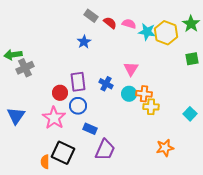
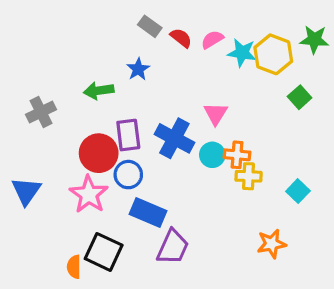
pink semicircle: (129, 24) -> (212, 40), turned -48
green star: (191, 24) -> (314, 40), turned -30
green arrow: (13, 55) -> (99, 91), moved
green square: (192, 59) -> (300, 97), moved, turned -32
blue cross: (106, 84) -> (174, 138), size x1.6
red circle: (60, 93) -> (99, 153), size x1.5
cyan square: (190, 114) -> (298, 191), moved
blue rectangle: (90, 129) -> (148, 212), size x1.5

